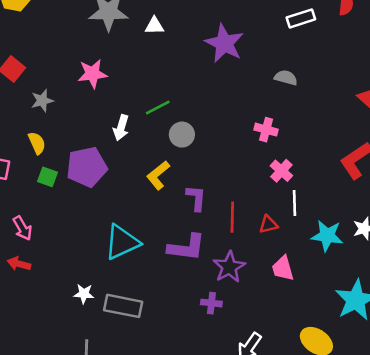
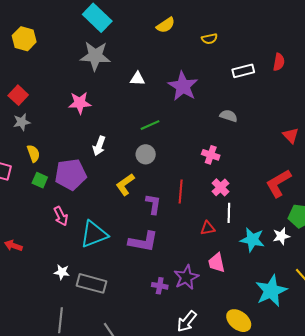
white triangle: (154, 26) -> (137, 79), moved
gray star: (42, 101) -> (22, 122), moved
green line: (158, 107) -> (150, 125), moved
red line: (232, 217) -> (181, 192), moved
pink arrow: (22, 228) -> (61, 216), moved
purple star: (229, 267) -> (186, 277), moved

